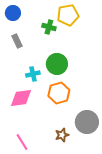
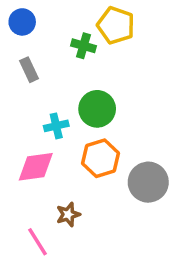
yellow pentagon: (68, 15) -> (116, 25), turned 30
gray circle: (87, 122) -> (148, 182), moved
brown star: (62, 135) -> (68, 214), moved

